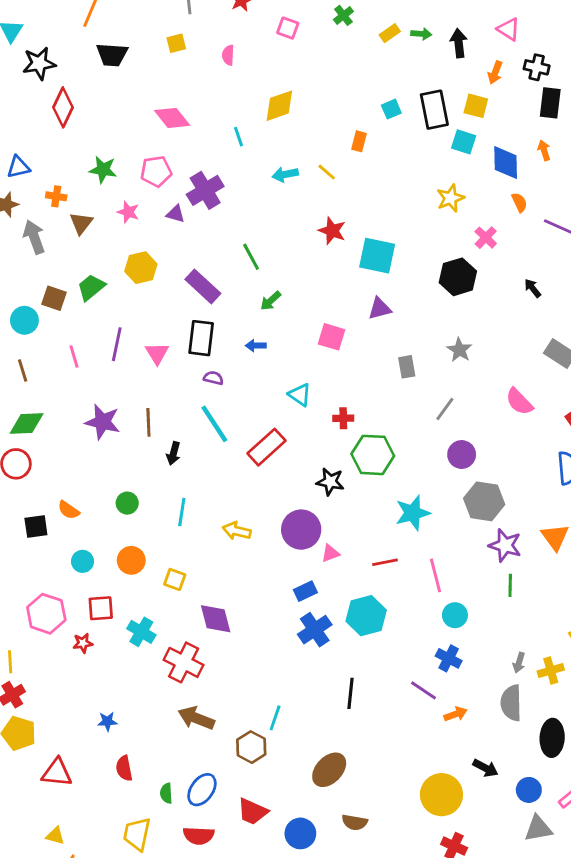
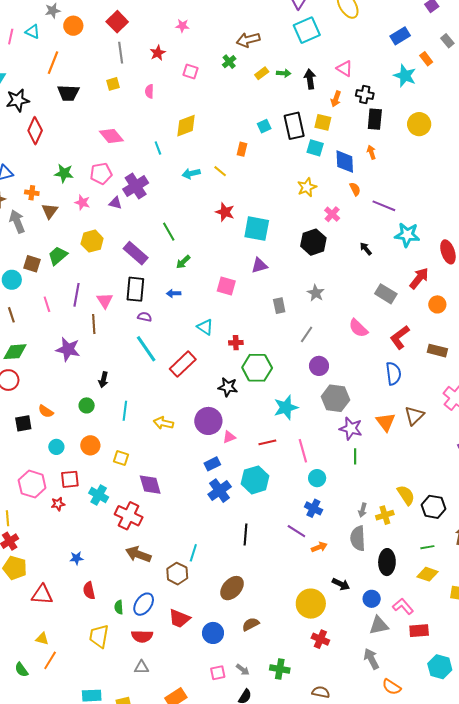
brown line: (148, 422) -> (94, 324), moved
black arrow: (173, 453) -> (103, 380), moved
brown semicircle: (355, 822) -> (251, 624), turned 144

